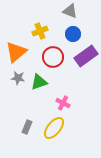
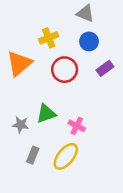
purple rectangle: (86, 56) -> (105, 68), size x0.6
gray star: (18, 78) -> (21, 125), moved
green triangle: (39, 82) -> (46, 114), moved

